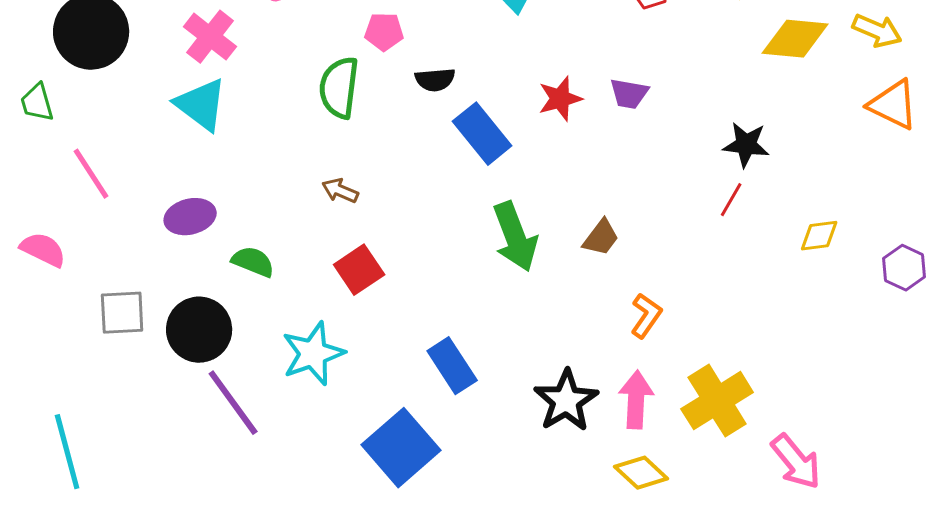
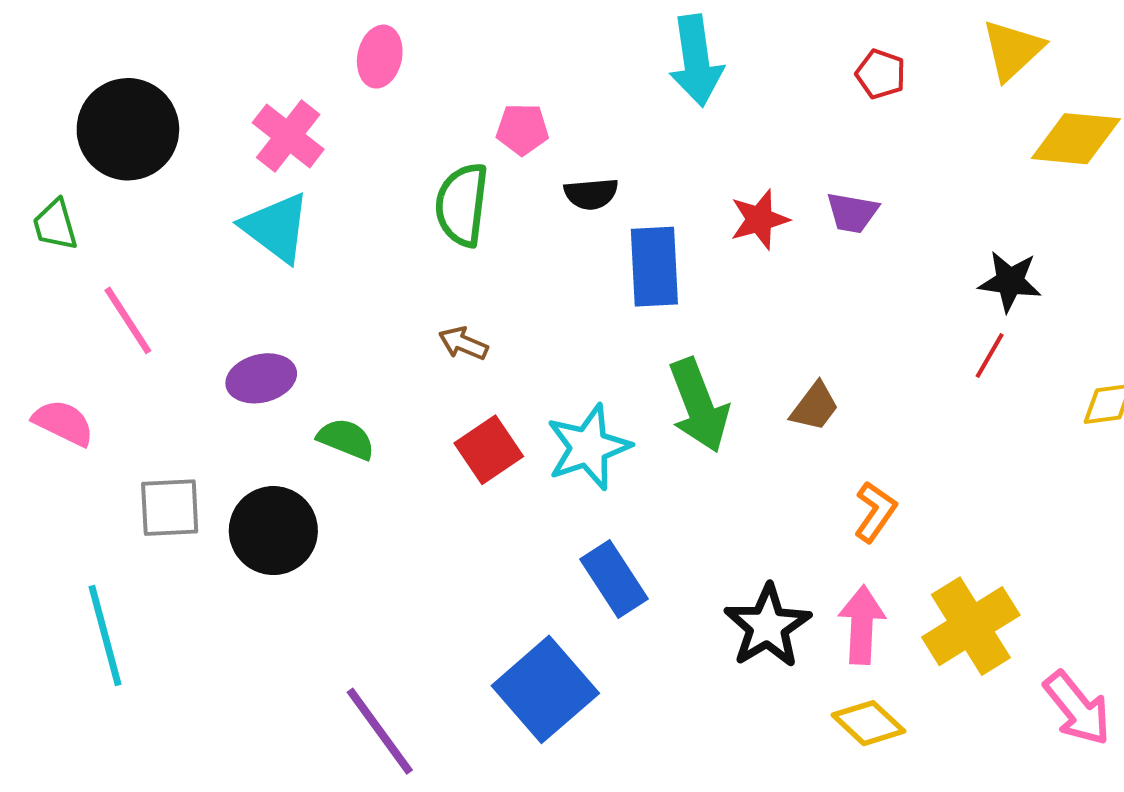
blue rectangle: (482, 134) -> (654, 267), turned 36
cyan star: (313, 354) -> (588, 447), moved
purple line: (233, 403) -> (380, 731), moved
cyan line: (67, 452) -> (105, 636), moved

